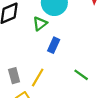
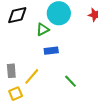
blue rectangle: (54, 45) -> (51, 51), turned 48

